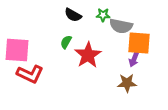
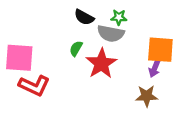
gray semicircle: (121, 26) -> (111, 33), moved

